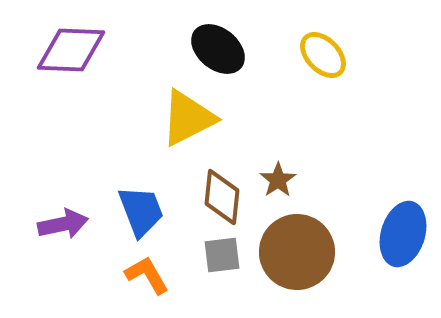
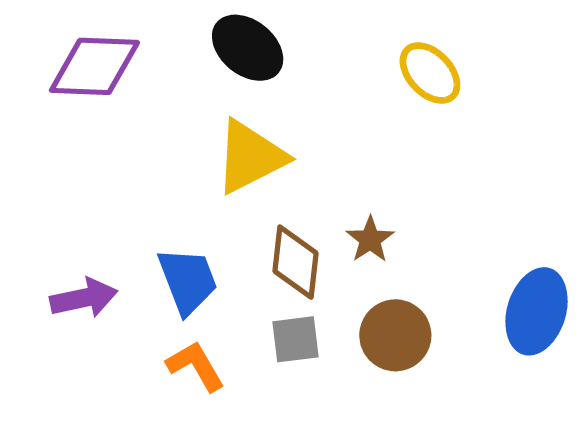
black ellipse: (218, 49) -> (248, 48), moved
brown circle: (297, 252) -> (395, 335), size x0.7

